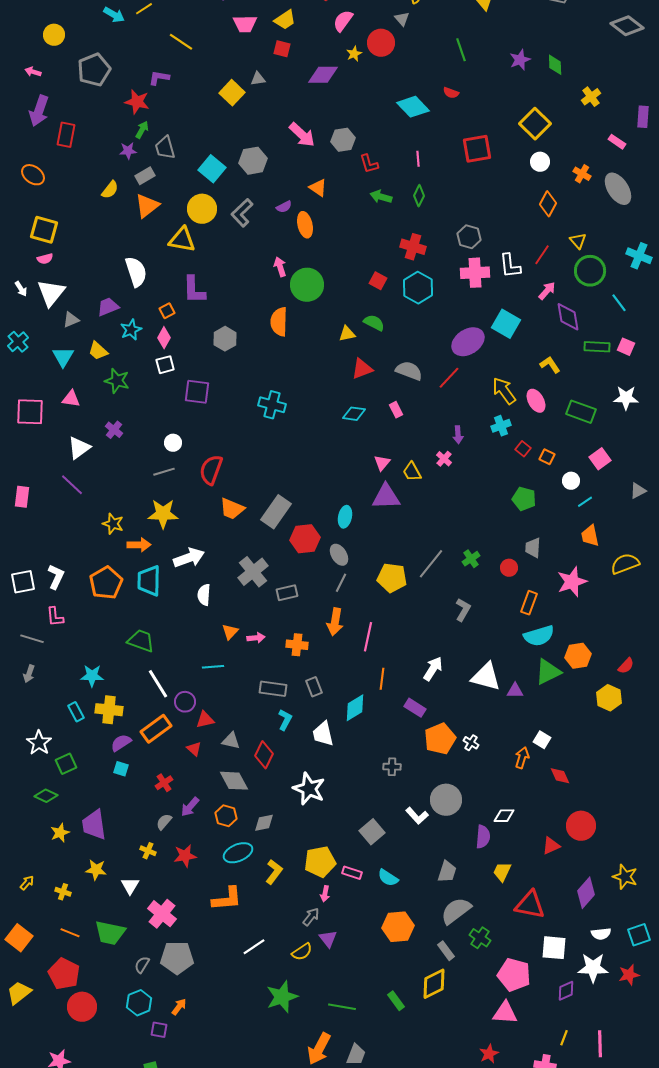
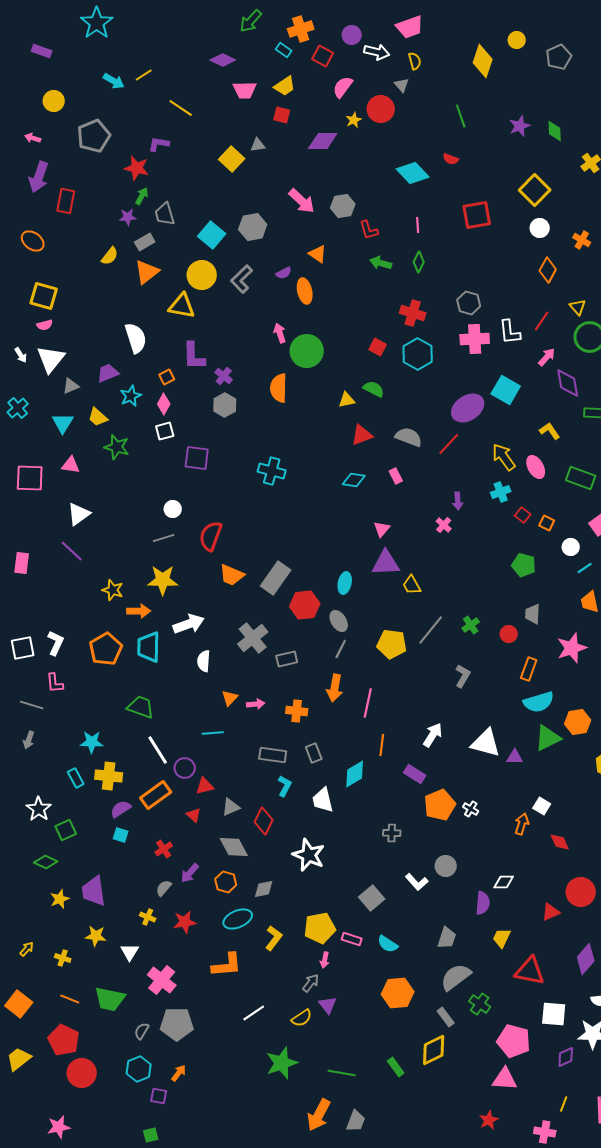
purple cross: (114, 430) -> (224, 376), moved
yellow trapezoid: (412, 472) -> (412, 585), moved
gray triangle: (231, 741) -> (231, 807), turned -36
gray circle: (446, 800) -> (446, 866), size x0.7

